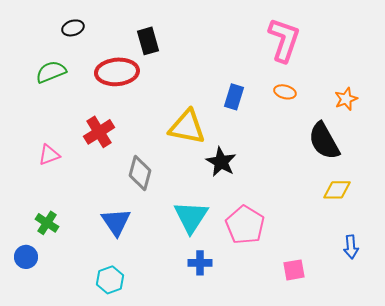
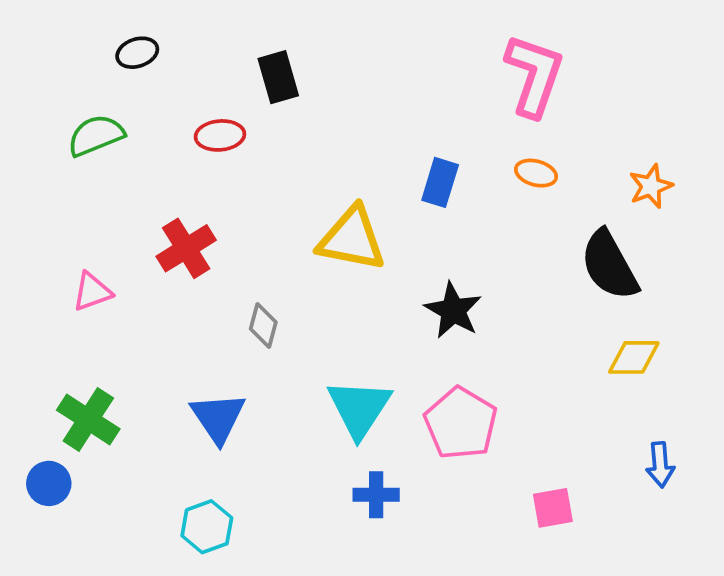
red ellipse: (117, 72) -> (220, 135), size x0.6
black star: (221, 162) -> (453, 310), moved
gray diamond: (140, 173) -> (263, 325), size x0.7
green cross: (47, 223) -> (88, 420), size x1.4

